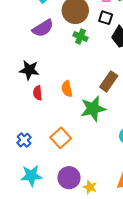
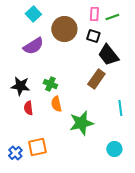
green cross: (80, 37) -> (50, 84), moved
brown rectangle: (109, 81) -> (96, 79), moved
orange square: (61, 138) -> (37, 147), moved, turned 30

